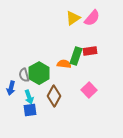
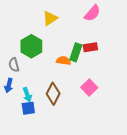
yellow triangle: (73, 18) -> (50, 18), moved
green hexagon: (39, 73) -> (31, 46), moved
gray semicircle: (24, 75) -> (14, 65), moved

